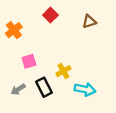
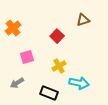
red square: (50, 15) -> (57, 36), moved
black rectangle: (44, 87) -> (49, 93), moved, turned -42

